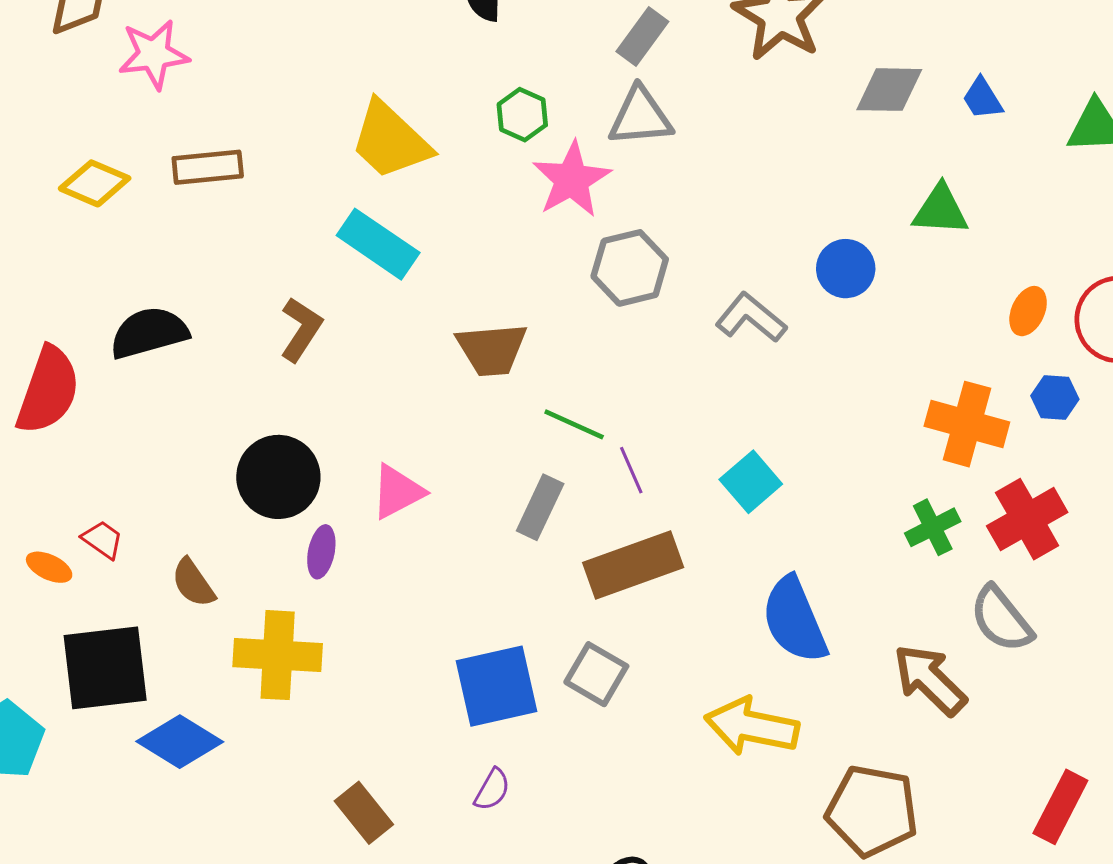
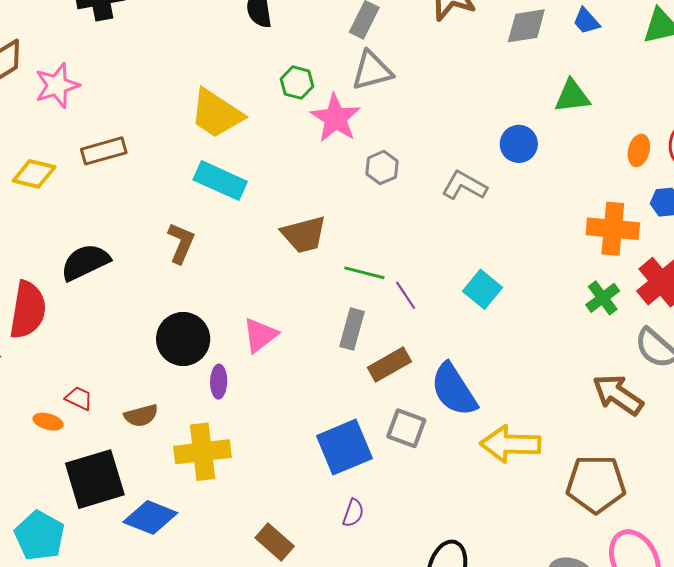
gray hexagon: (630, 268) -> (382, 168), size x0.7
brown rectangle: (633, 565) -> (389, 364), moved, size x0.7
brown semicircle: (193, 583) -> (141, 416), turned -60
blue semicircle: (794, 620) -> (454, 390), moved

